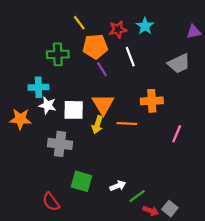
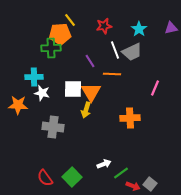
cyan star: (145, 26) -> (139, 29), moved
orange pentagon: (95, 46) -> (60, 34), moved
gray trapezoid: (179, 63) -> (132, 52), moved
orange cross: (152, 101) -> (130, 118), moved
white square: (74, 110) -> (73, 89), moved
orange line: (127, 124) -> (112, 74), moved
pink line: (177, 134) -> (155, 88), moved
green square: (82, 181) -> (72, 177), moved, turned 30

